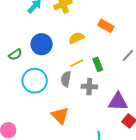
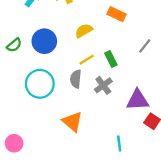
green semicircle: (15, 54) -> (14, 45), moved
gray cross: (89, 87) -> (103, 85), turned -35

